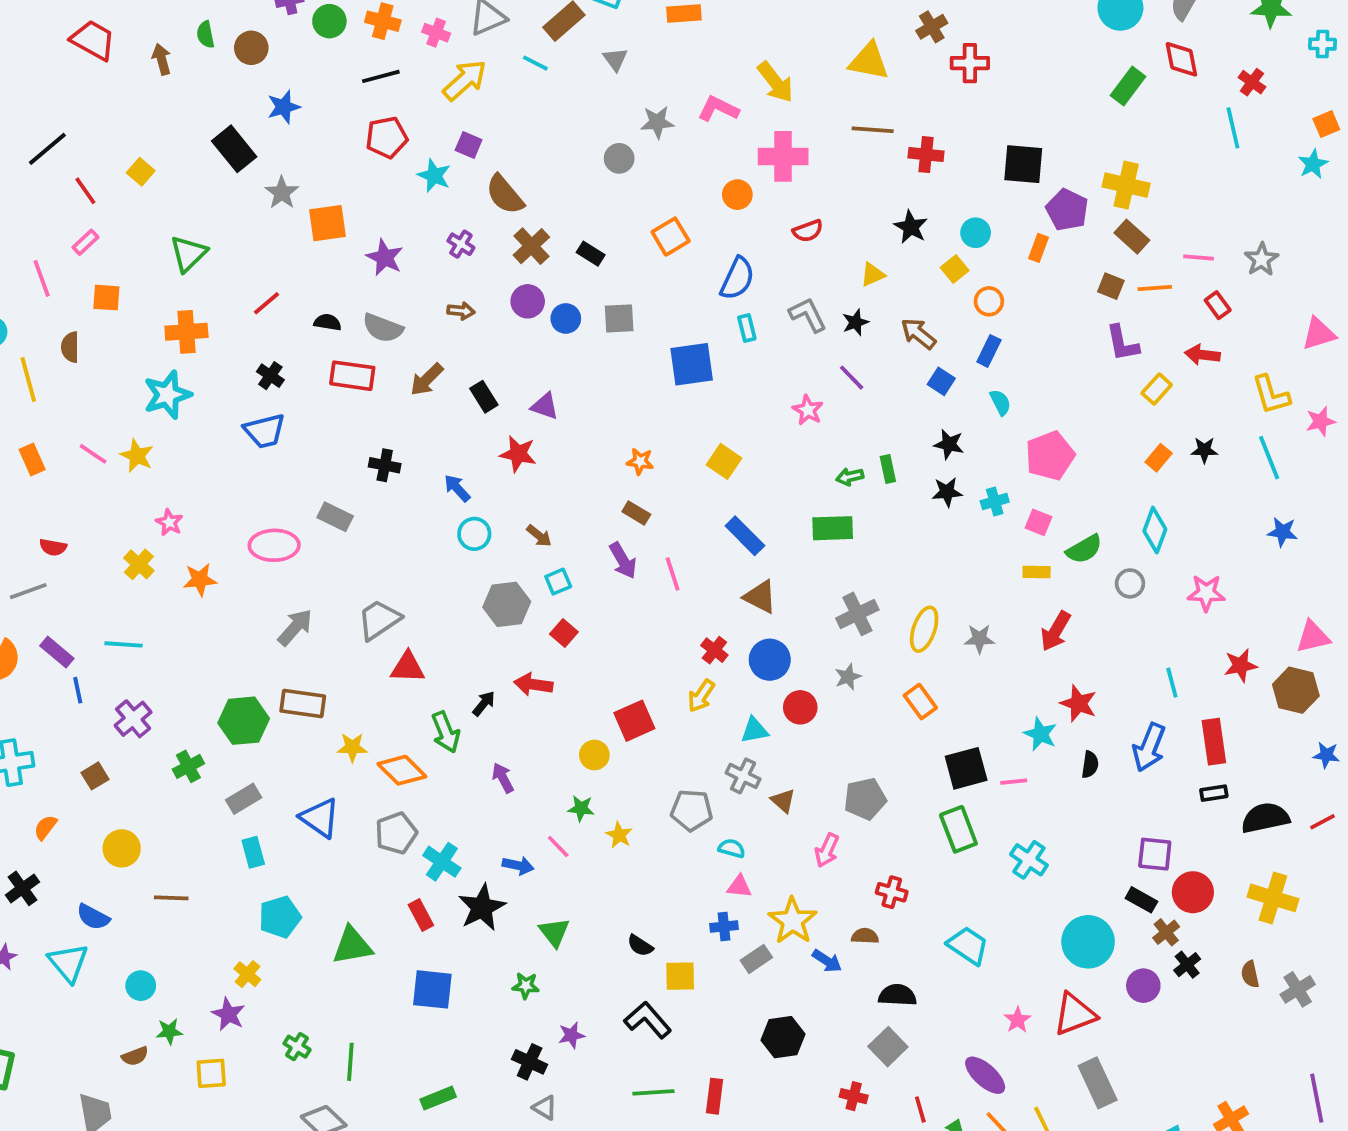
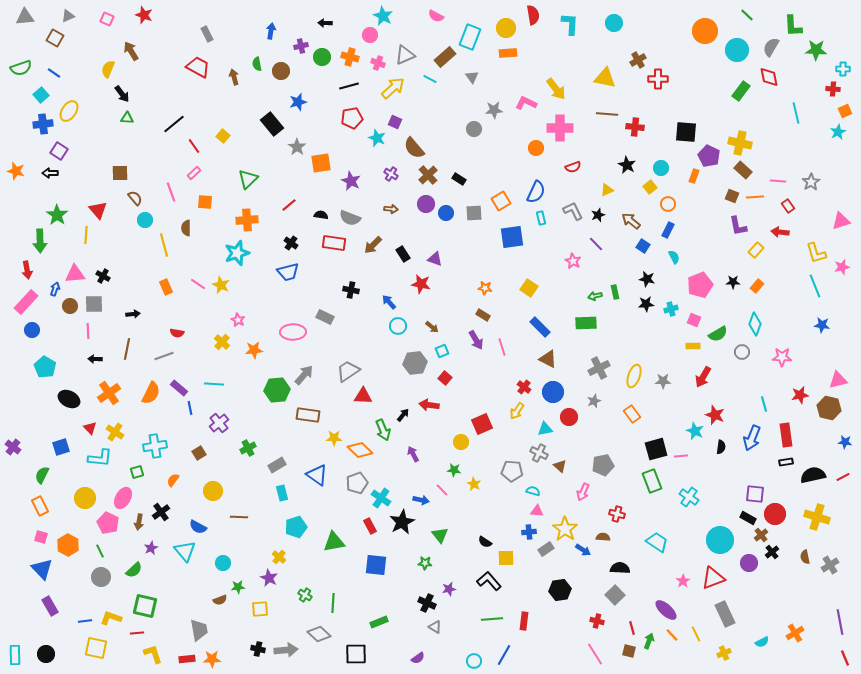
red cross: (1252, 82) -> (833, 89), moved, turned -32
orange square: (671, 237) -> (501, 201), moved
black star: (1204, 450) -> (733, 282), moved
green hexagon: (244, 721) -> (277, 390), moved

